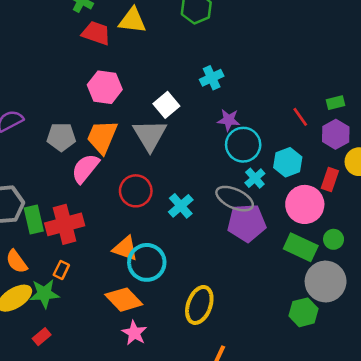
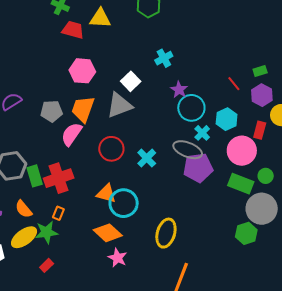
purple star: (229, 120) -> (179, 90), turned 30
gray triangle: (150, 135) -> (119, 105), turned 44

